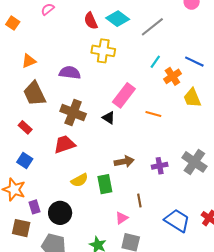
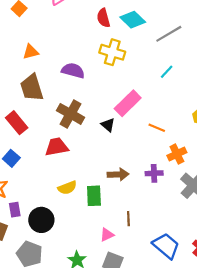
orange cross: (172, 76) -> (177, 154), moved
red rectangle: (25, 127) -> (17, 123), size x1.5
purple cross: (160, 166) -> (154, 173), moved

